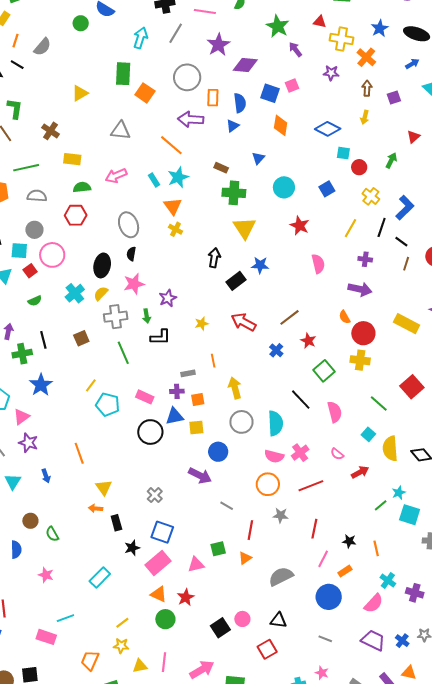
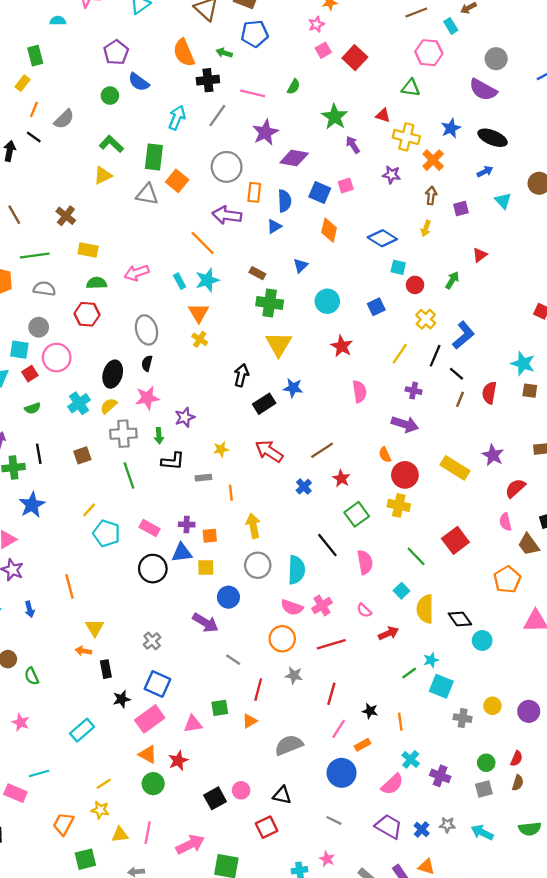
green L-shape: (15, 109) -> (111, 144), moved, turned -60
gray triangle: (121, 131) -> (147, 194), moved
gray rectangle: (188, 373) -> (203, 478), moved

